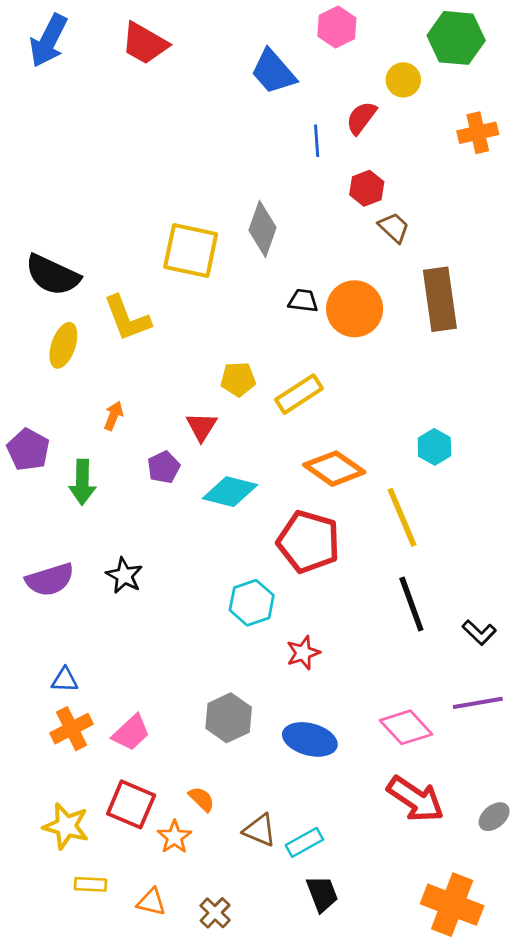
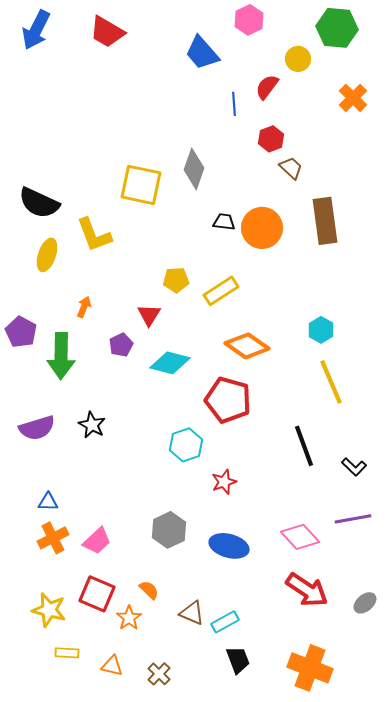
orange cross: (478, 133) -> (353, 98), turned -32
green arrow: (82, 482) -> (61, 356), size x1.4
yellow line: (402, 517) -> (331, 382), moved
orange cross: (452, 905) -> (310, 668), moved

